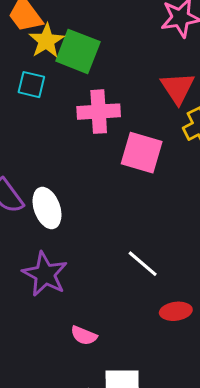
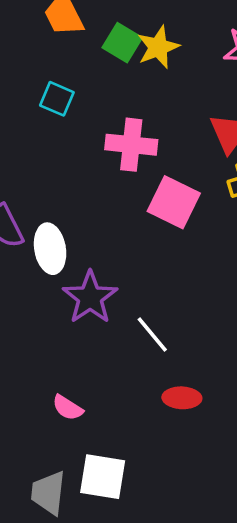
yellow star: (46, 41) -> (158, 47), moved
green square: (78, 51) -> (122, 43), moved, size x0.7
purple star: (45, 274) -> (90, 297), moved

